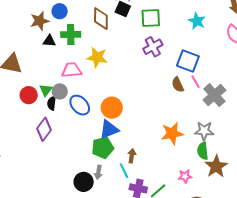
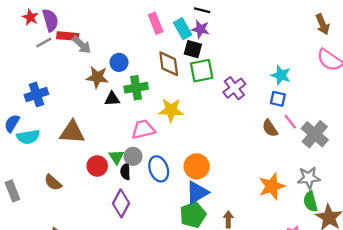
green square: (151, 18) -> (202, 71), moved
brown star: (40, 21) -> (97, 77), turned 30
cyan star: (197, 21) -> (281, 75), moved
blue square: (188, 61) -> (278, 99), size x0.6
blue ellipse: (80, 105) -> (159, 169), turned 30

